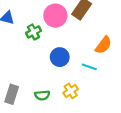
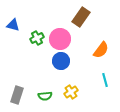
pink circle: (55, 16) -> (60, 39), moved
cyan line: (89, 67) -> (105, 80), moved, turned 56

